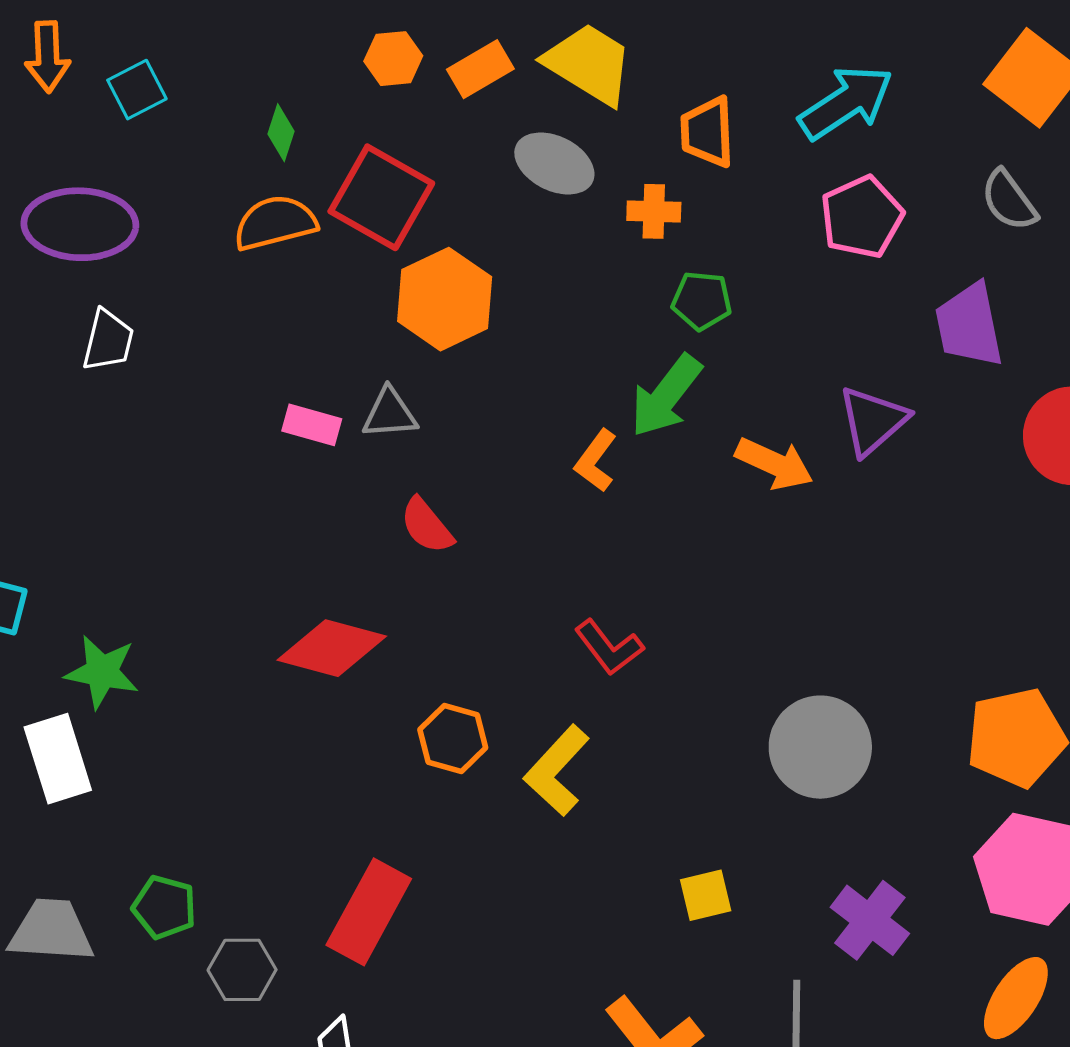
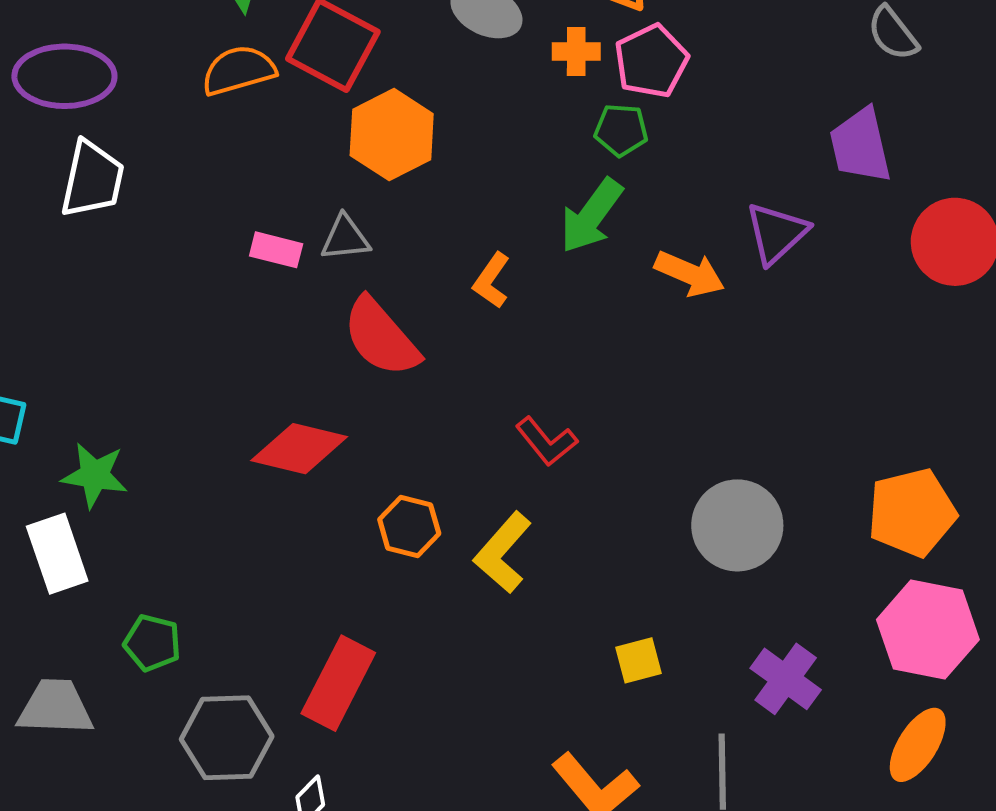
pink pentagon: (862, 217) -> (651, 61), moved
white trapezoid: (108, 340) -> (92, 179), size x1.4
orange L-shape: (596, 461) -> (491, 281), moved
red semicircle: (427, 526) -> (381, 337), size x1.6
green pentagon: (164, 907) -> (152, 643), moved
gray hexagon: (242, 970) -> (227, 738), size x1.5

